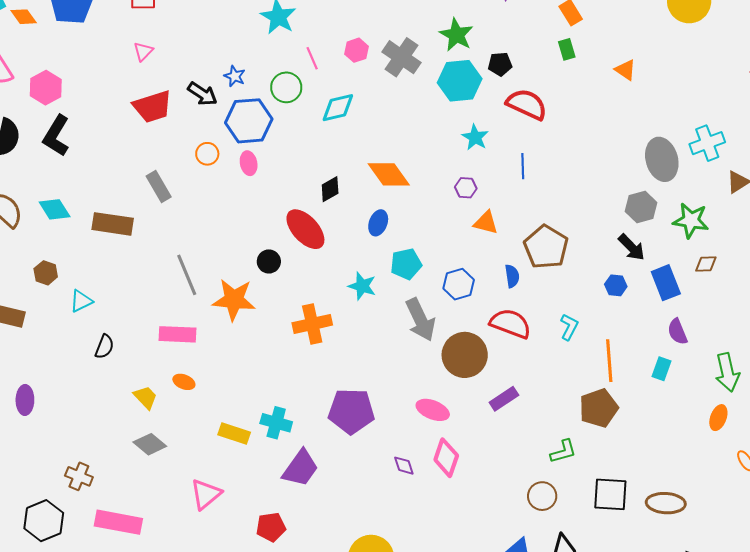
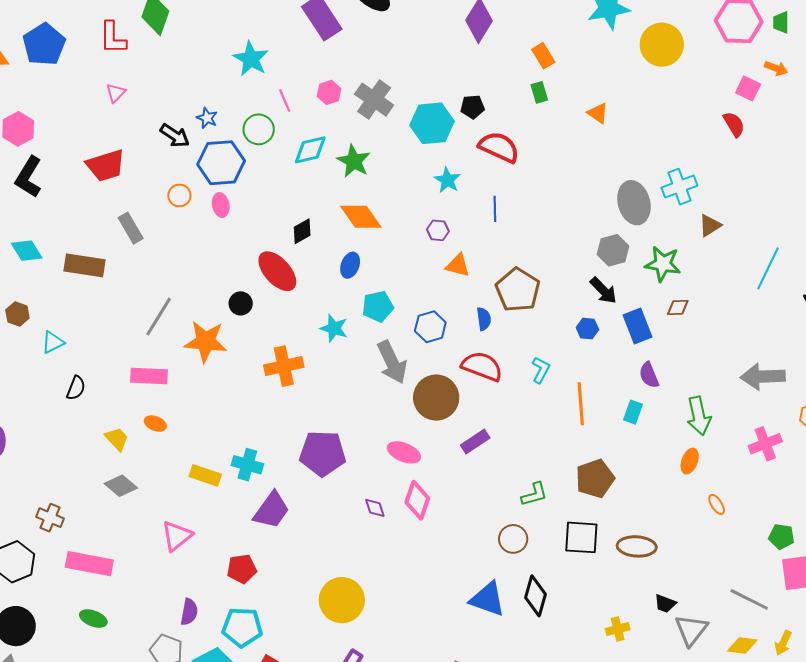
green star: (456, 35) -> (354, 161), moved
red trapezoid: (153, 107) -> (106, 165), moved
gray line: (187, 275) -> (159, 317), turned 54
brown pentagon: (599, 408) -> (595, 479), moved

